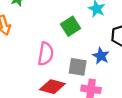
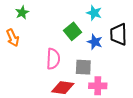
blue star: (101, 56) -> (95, 42), moved

